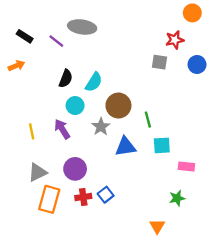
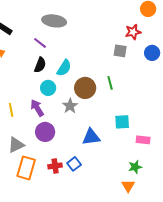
purple line: (56, 41) -> (40, 43), moved
green line: (148, 120) -> (110, 83), moved
blue triangle: (125, 147) -> (91, 137), moved
purple circle: (75, 169) -> (45, 132), moved
orange triangle: (157, 226) -> (128, 186), moved

